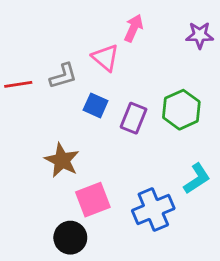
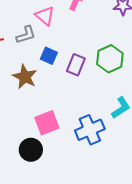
pink triangle: (105, 58) -> (45, 16), moved
brown star: (62, 160) -> (25, 77), moved

